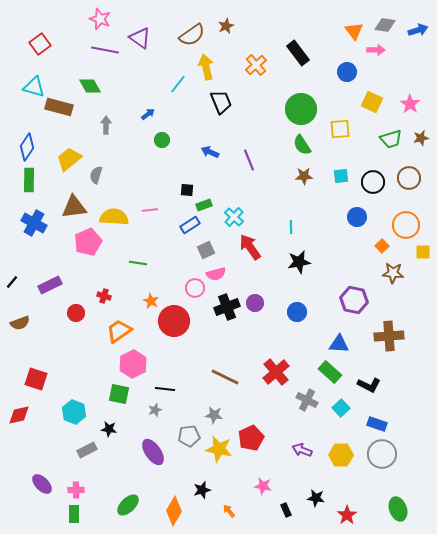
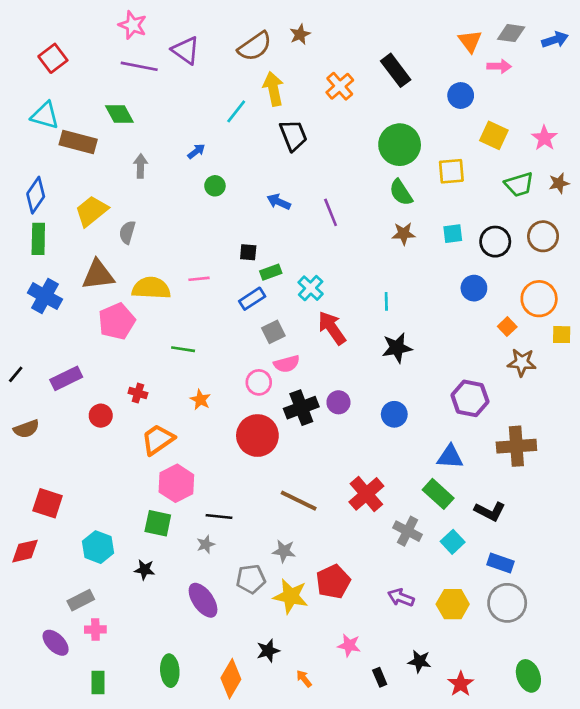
red circle: (174, 321) -> (257, 436), moved
gray rectangle: (87, 450) -> (81, 600), moved
pink cross: (76, 490) -> (95, 629), moved
green ellipse: (128, 505) -> (170, 671), turned -50

